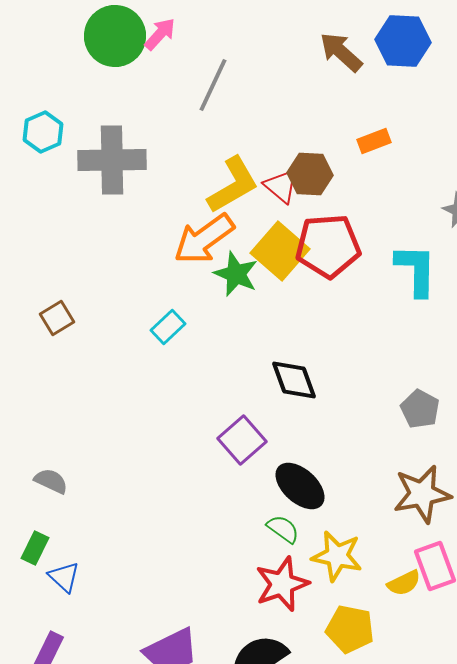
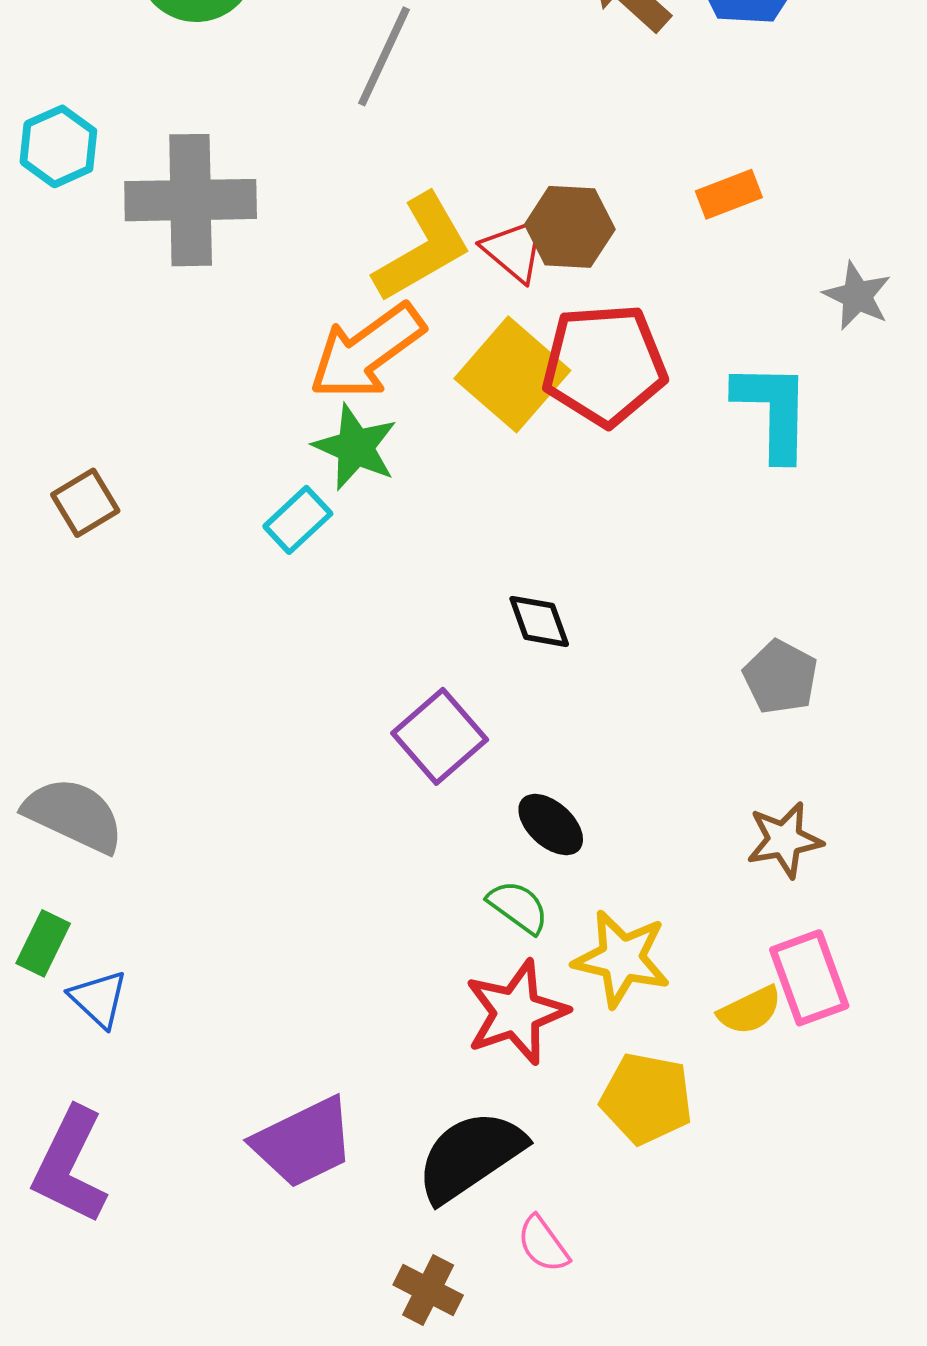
orange rectangle: (374, 141) -> (729, 194), moved
green star: (236, 274) -> (355, 447), moved
black diamond: (294, 380) -> (539, 621), size x0.7
gray semicircle: (51, 481) -> (74, 815), size x1.6
black ellipse: (300, 486) -> (551, 825), size x0.7
brown star: (422, 494) -> (784, 840), size x0.7

